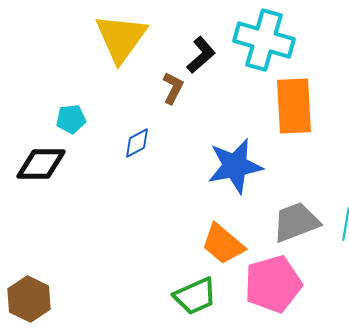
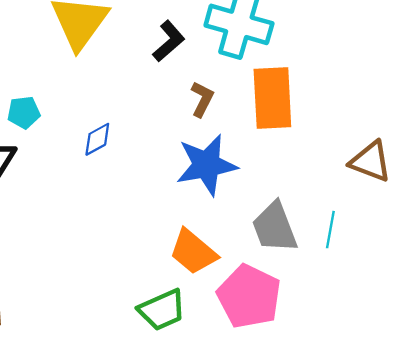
brown L-shape: (173, 88) -> (202, 99), moved
gray trapezoid: (296, 222) -> (275, 227), turned -90
pink pentagon: (273, 284) -> (249, 296), turned -30

